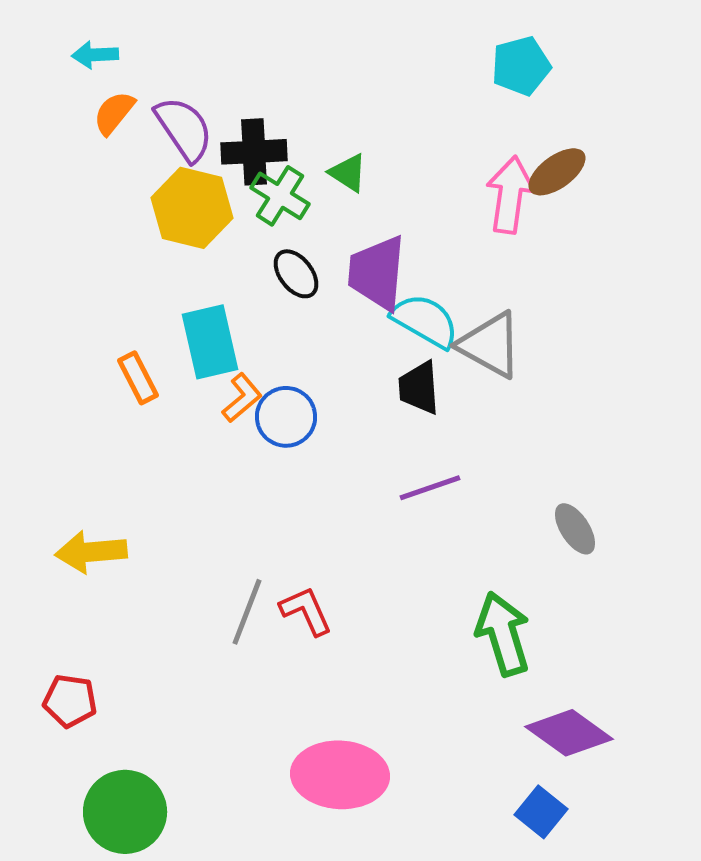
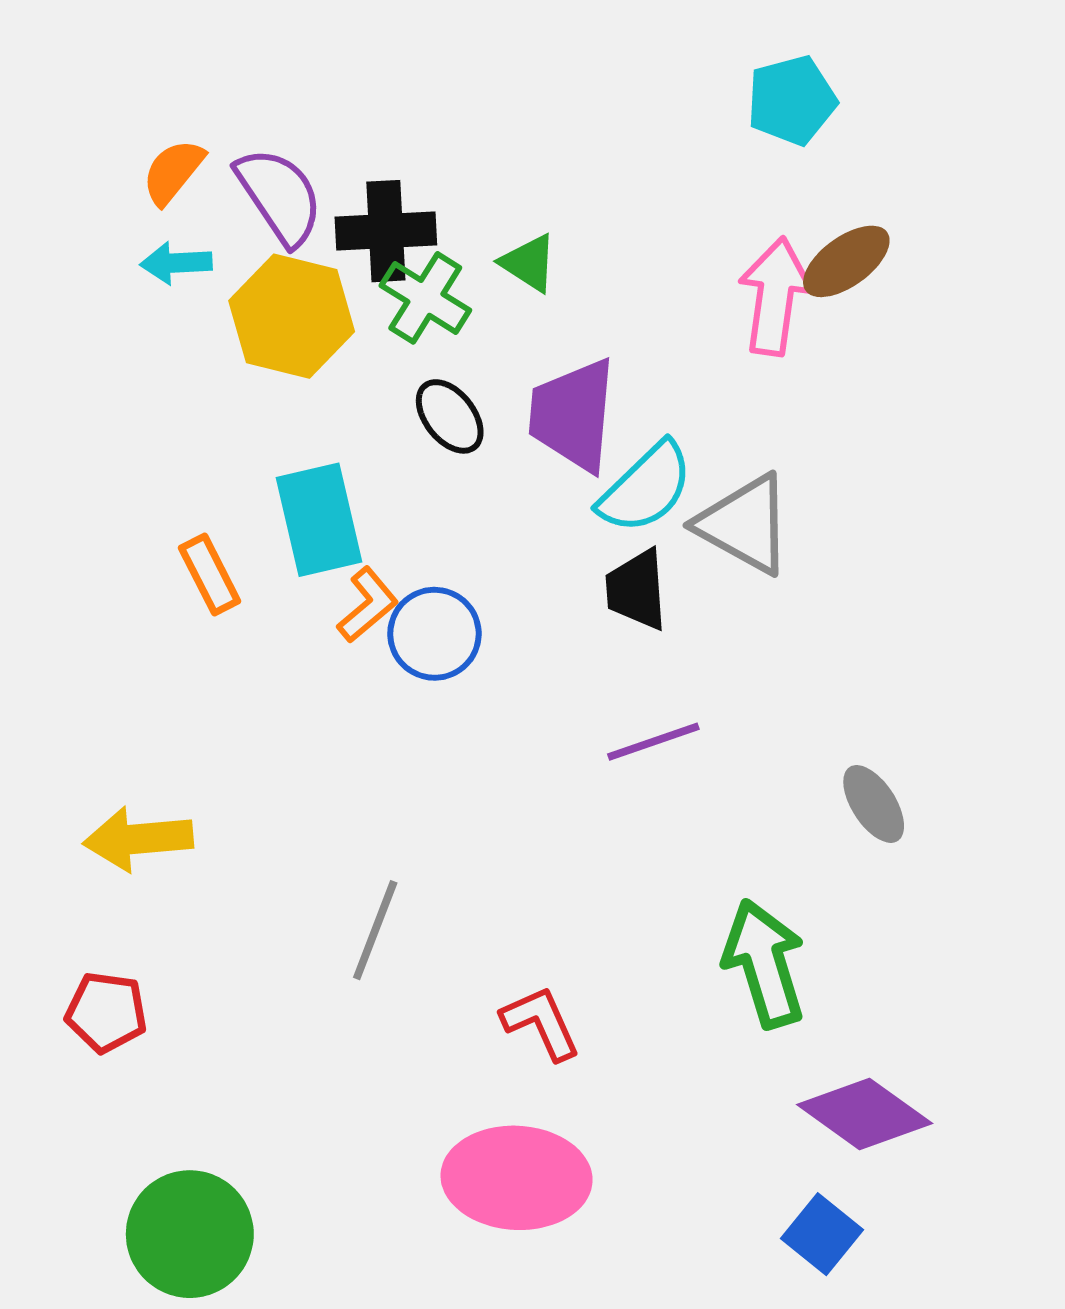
cyan arrow: (95, 55) -> (176, 263), moved
cyan semicircle: (425, 321) -> (646, 488), turned 106
red L-shape: (306, 611) -> (541, 1023), moved
red pentagon: (70, 701) -> (106, 1012), moved

